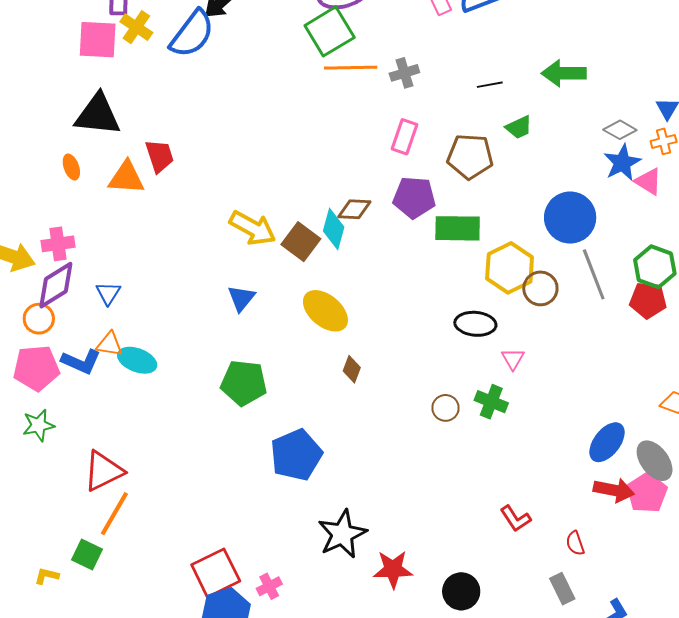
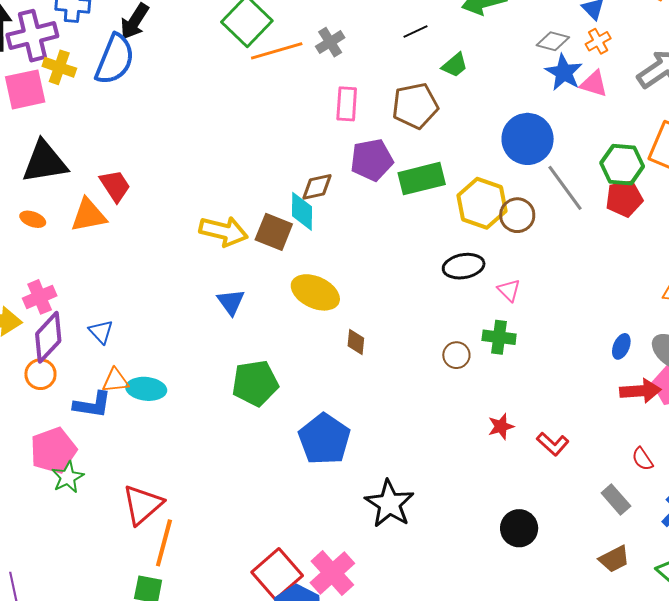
orange ellipse: (71, 167) -> (33, 219), turned -35
pink pentagon: (36, 368) -> (53, 450), moved
blue ellipse: (607, 442) -> (621, 346), size x0.6
red semicircle: (575, 543) -> (642, 459), moved
red star: (393, 569) -> (501, 426), moved, size x0.7
pink cross: (269, 586) -> (332, 573), size x1.8

